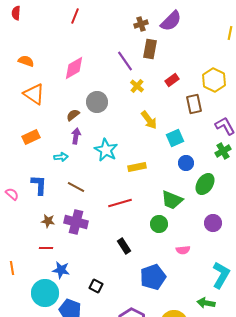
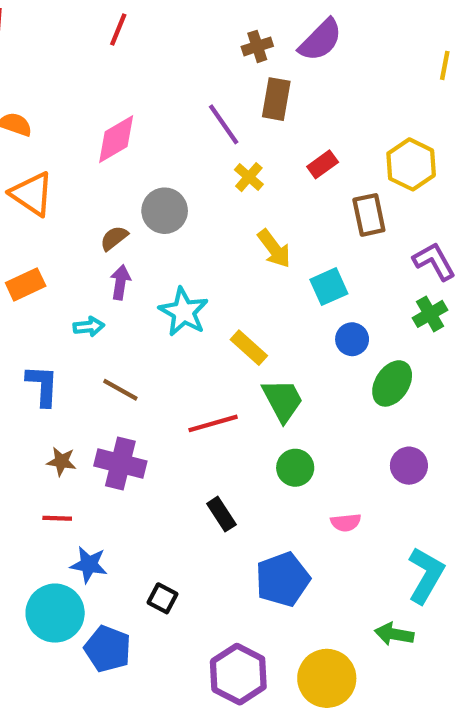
yellow rectangle: (137, 167) -> (249, 348), turned 54
green trapezoid: (172, 200) -> (283, 400), moved, turned -140

